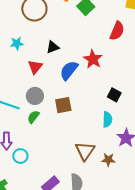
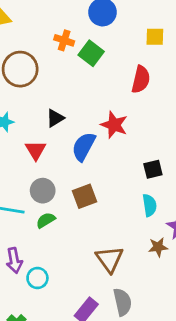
black square: (114, 95) -> (153, 169), turned -32
green semicircle: (33, 117) -> (46, 220), turned 32
brown triangle: (85, 151) -> (110, 259), moved
brown star: (108, 160) -> (158, 247), moved

